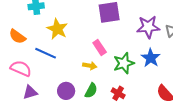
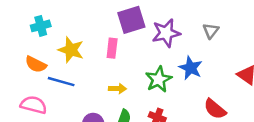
purple star: (148, 27) -> (166, 33), moved
orange semicircle: (17, 37) -> (36, 64), moved
pink rectangle: (100, 48) -> (112, 48), moved, turned 49

